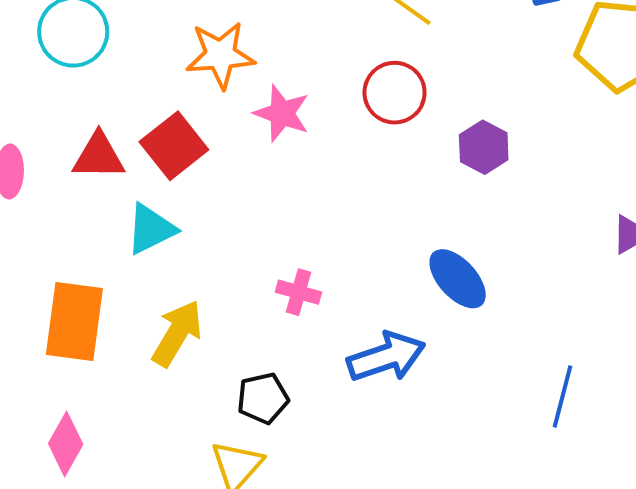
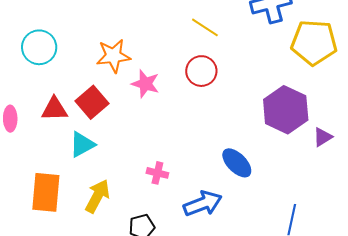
purple hexagon: (484, 147) -> (286, 110), moved, size x1.8

